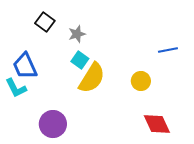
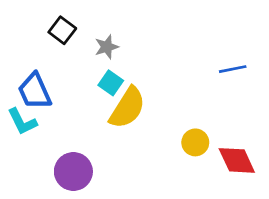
yellow circle: (141, 81) -> (195, 142), moved
red diamond: (157, 124) -> (237, 160), moved

